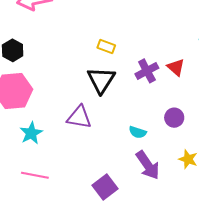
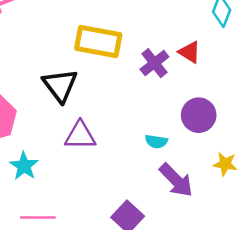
yellow rectangle: (106, 46) -> (98, 42), size x2.0
black triangle: (101, 80) -> (60, 85), moved
purple circle: (174, 118) -> (199, 115), size x1.4

